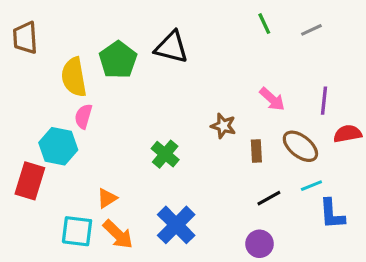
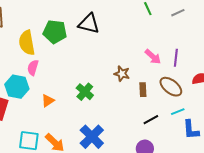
green pentagon: (118, 60) -> (55, 32), turned -30
purple line: (324, 101) -> (176, 58), moved
orange triangle: (107, 198) -> (48, 101), moved

